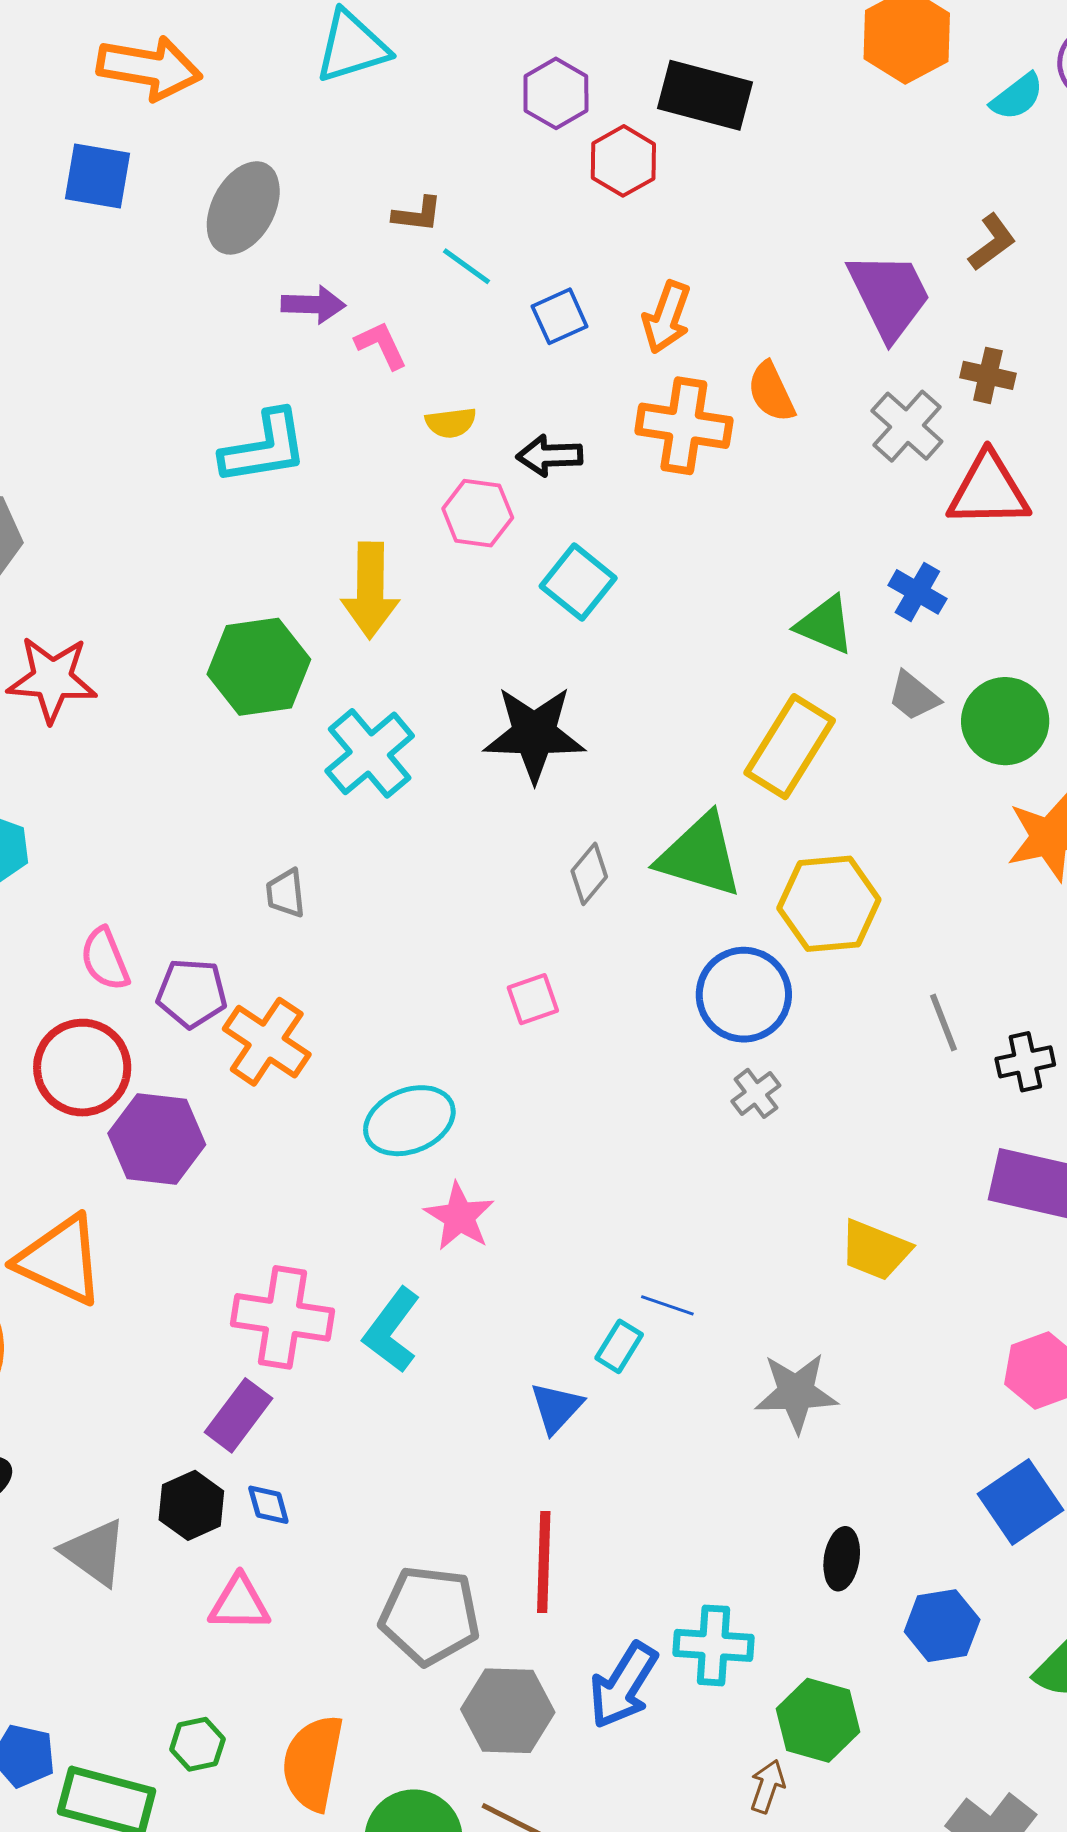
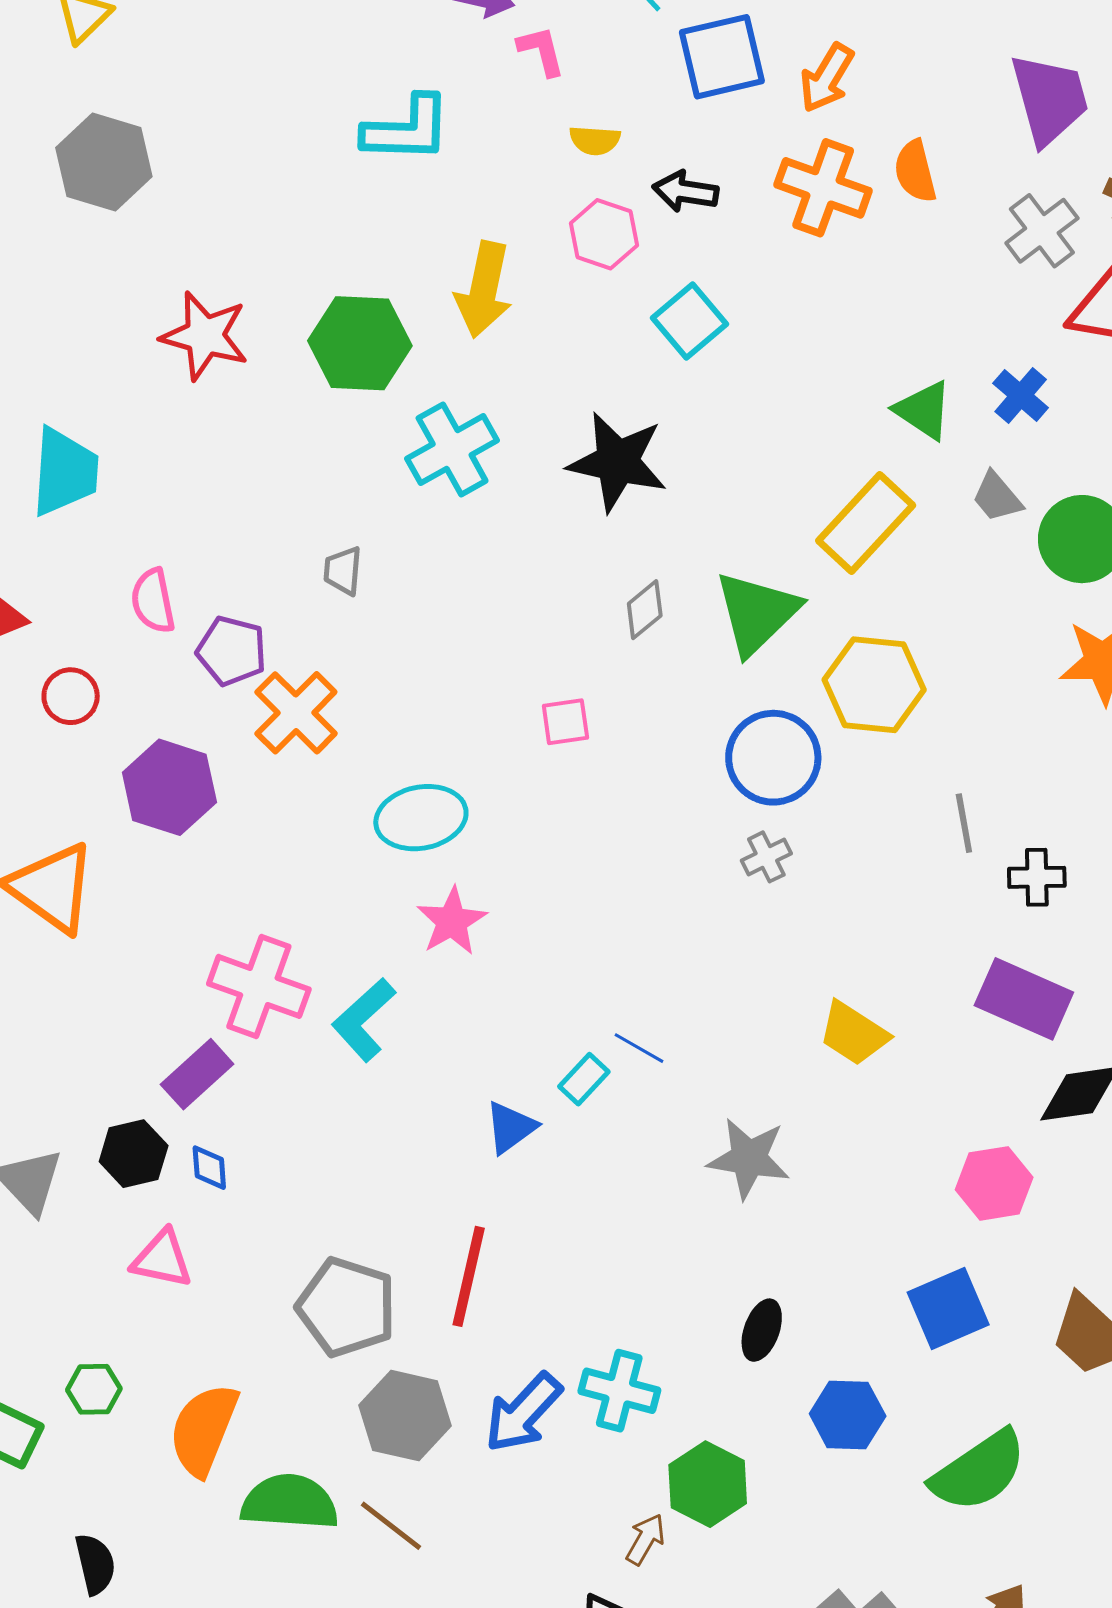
blue square: (560, 316) -> (722, 57), size x1.6
red star: (52, 679) -> (205, 336), moved
green triangle: (700, 856) -> (757, 613), turned 48
red circle: (82, 1068) -> (71, 696), moved, size x0.6

